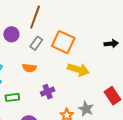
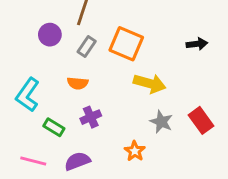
purple cross: (48, 92) -> (91, 117), moved
green rectangle: (12, 97) -> (54, 127), turned 40
gray star: (86, 109) -> (161, 122), moved

